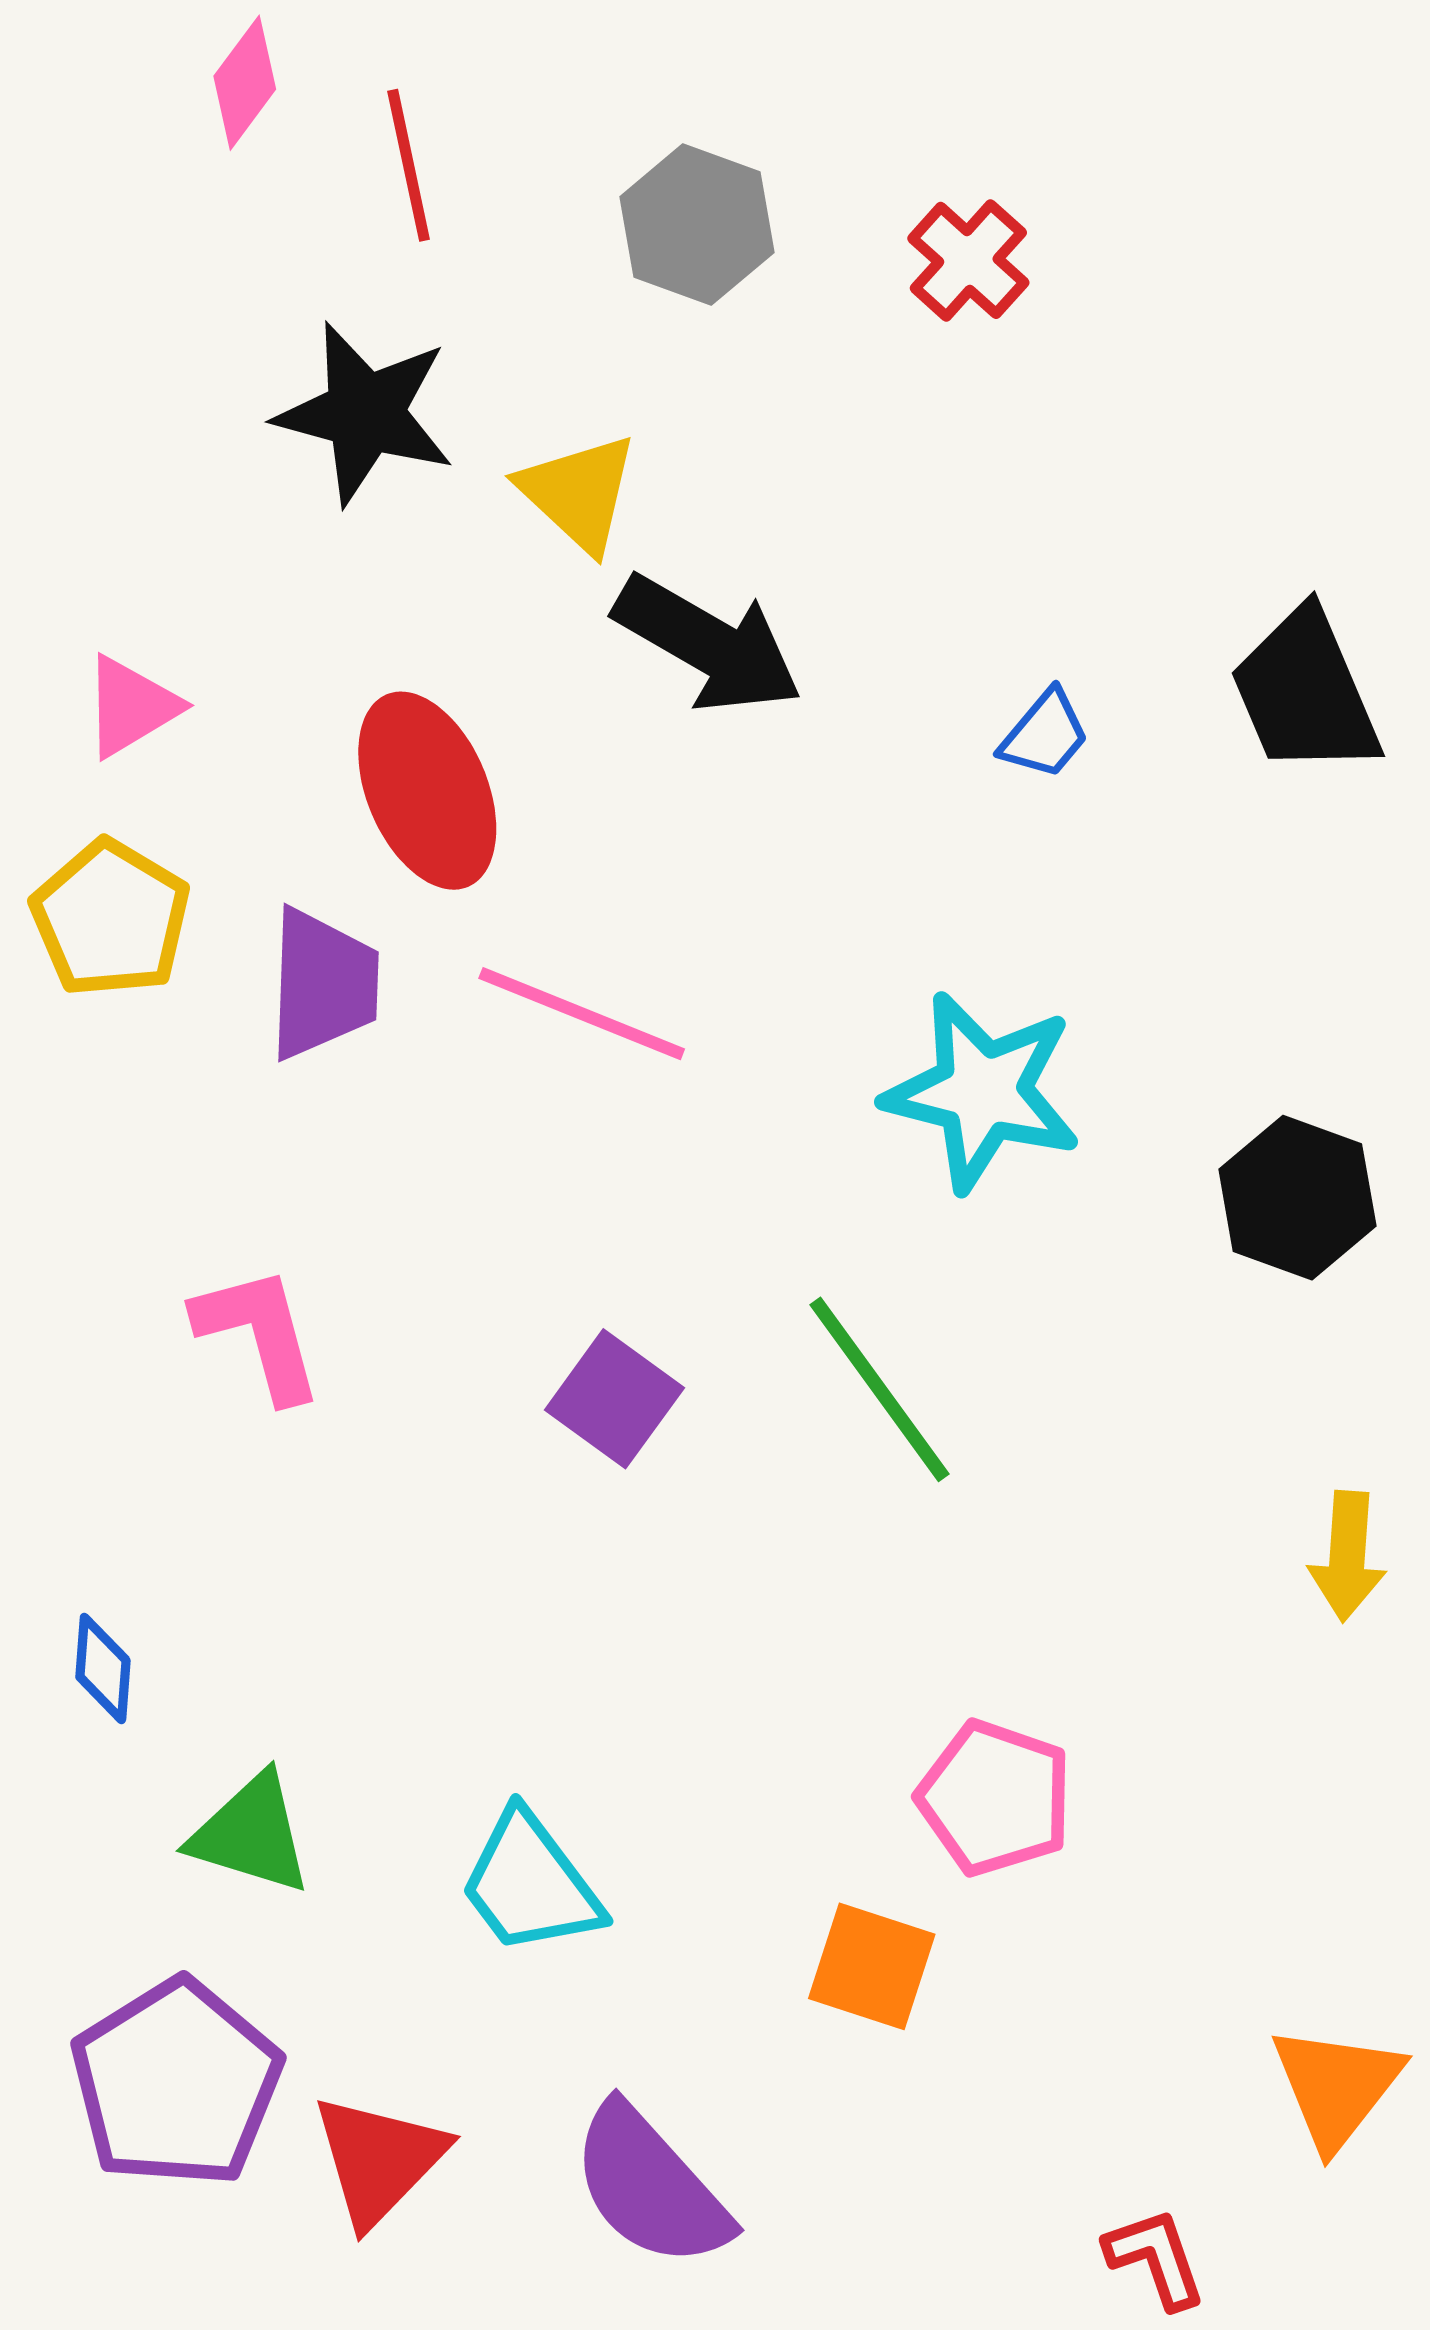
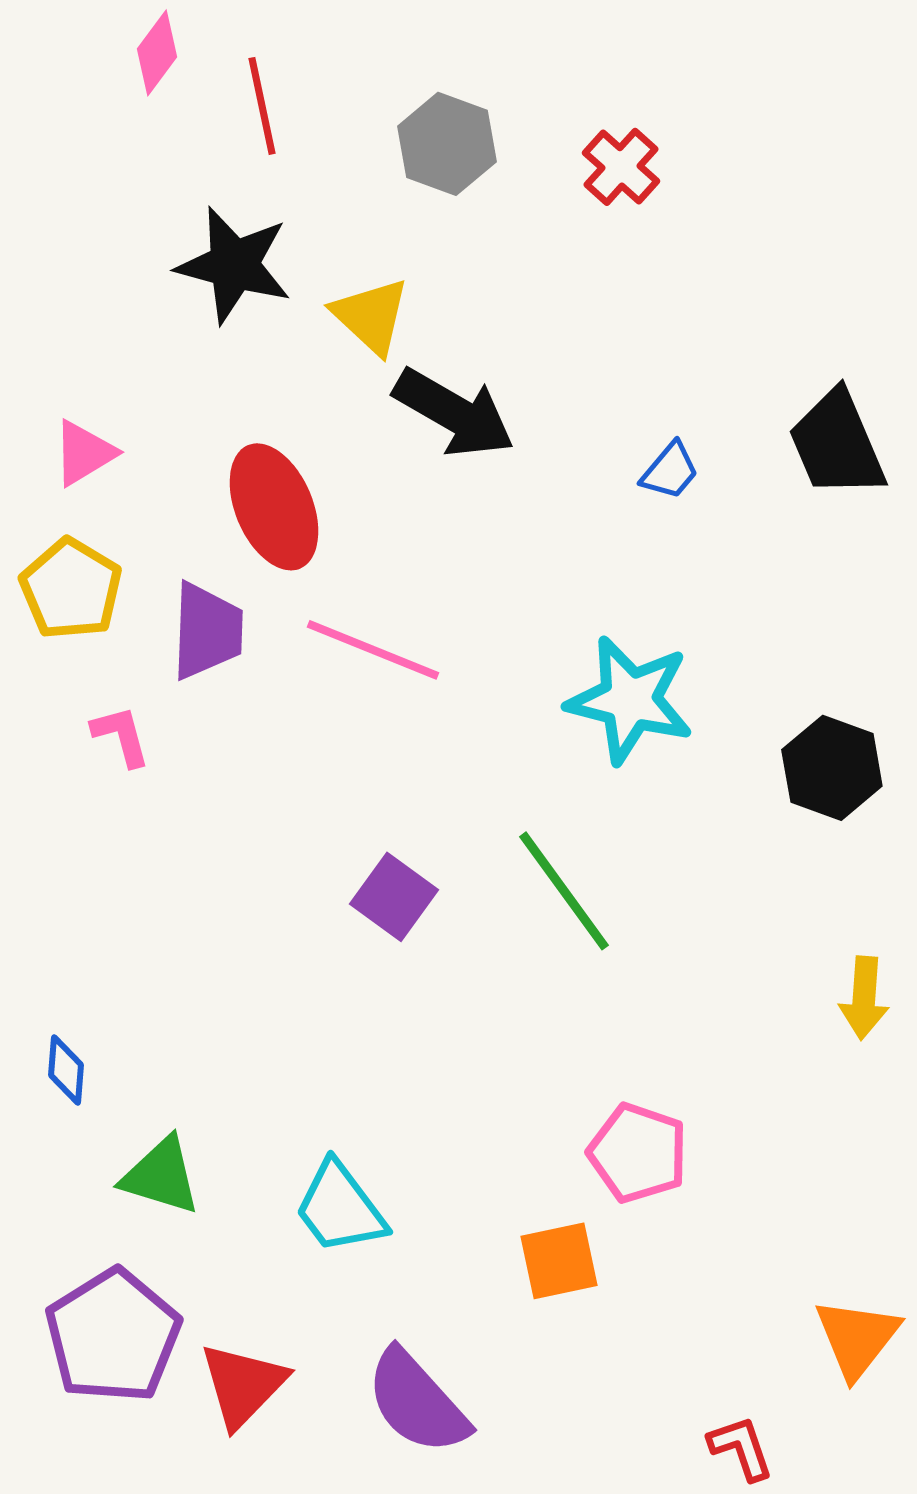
pink L-shape: (259, 1333) -> (121, 736), moved, size x0.7
orange square: (872, 1966) -> (559, 1261), turned -30

